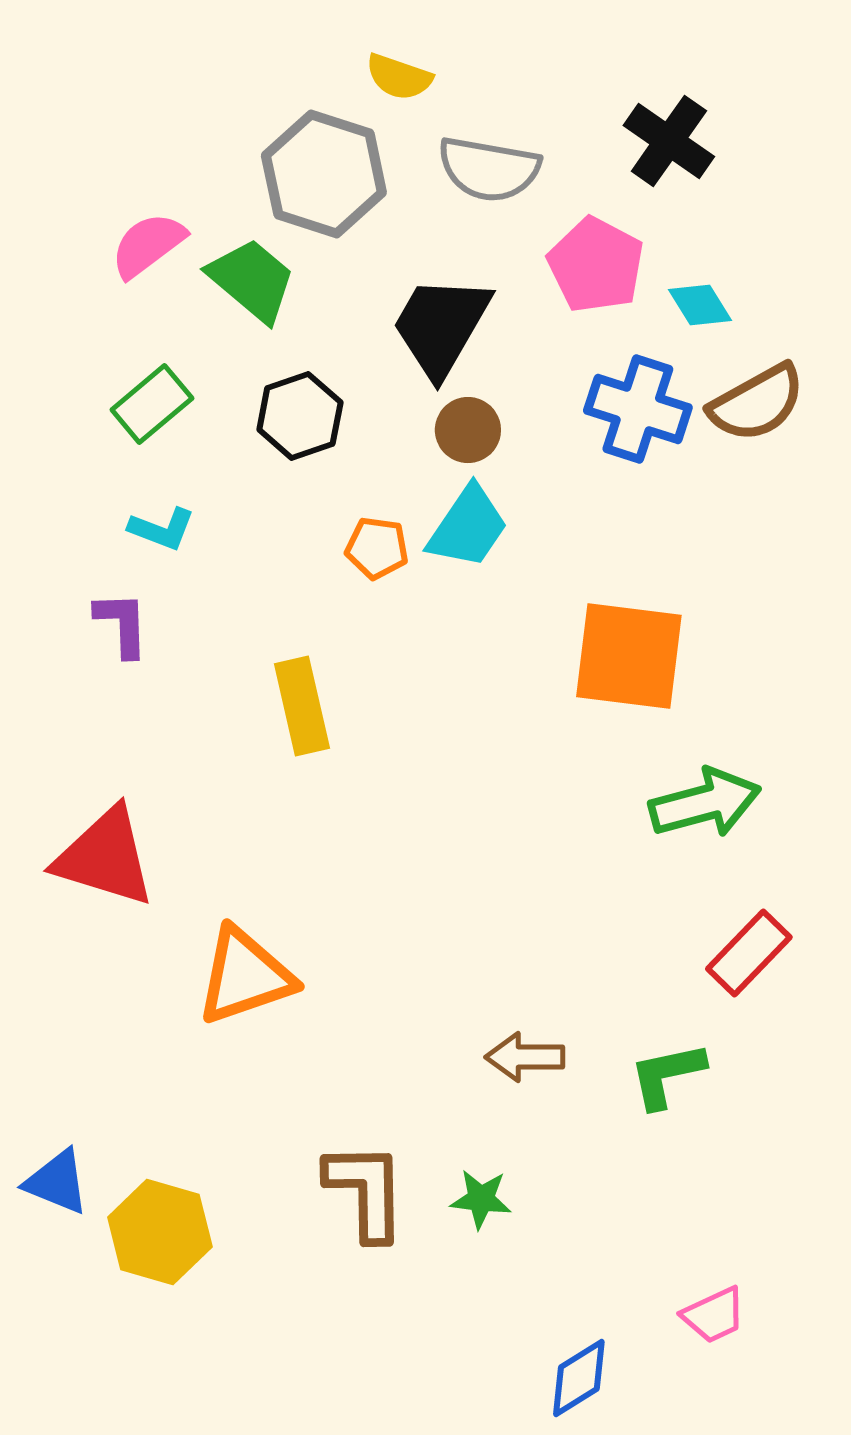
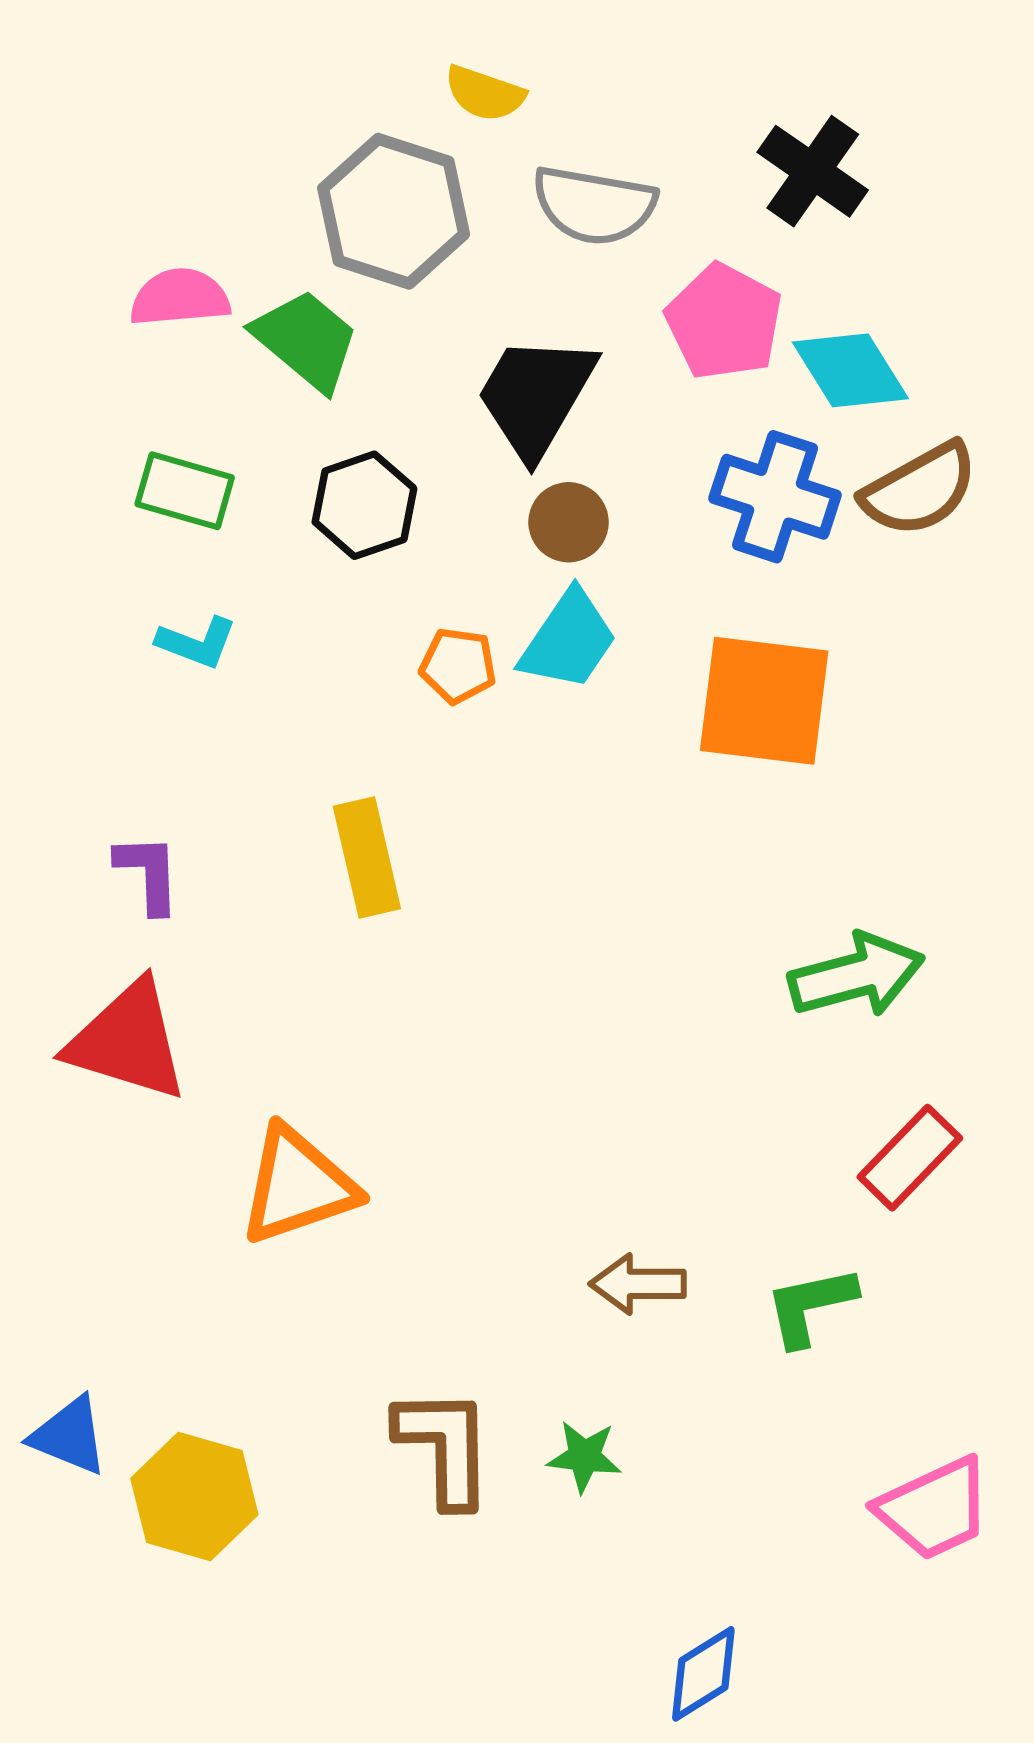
pink semicircle: (148, 245) -> (180, 298), turned 32
cyan diamond: (700, 305) -> (850, 370), size x1.5
green rectangle: (152, 404) -> (185, 491), turned 56
purple L-shape: (122, 624) -> (148, 873), moved
orange square: (629, 656) -> (764, 701), moved
pink trapezoid: (714, 1315) -> (934, 1509), moved, size x1.5

